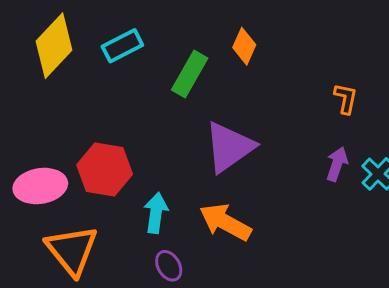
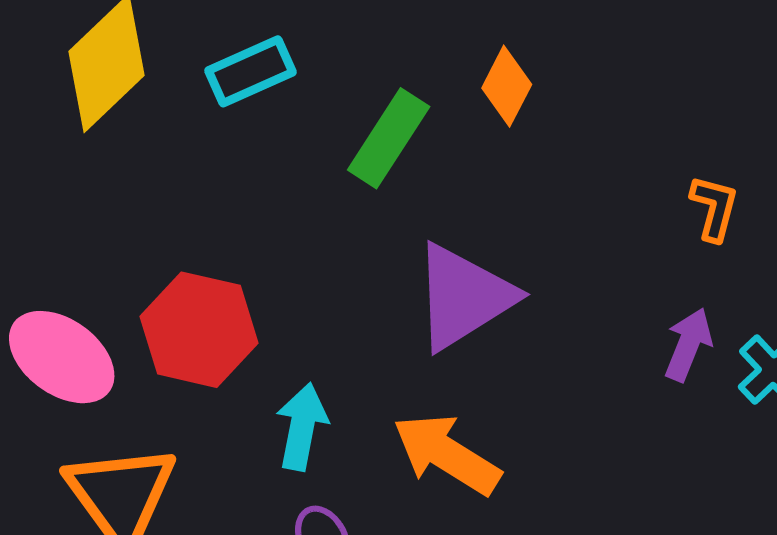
pink ellipse: (40, 186) -> (62, 357), turned 42

